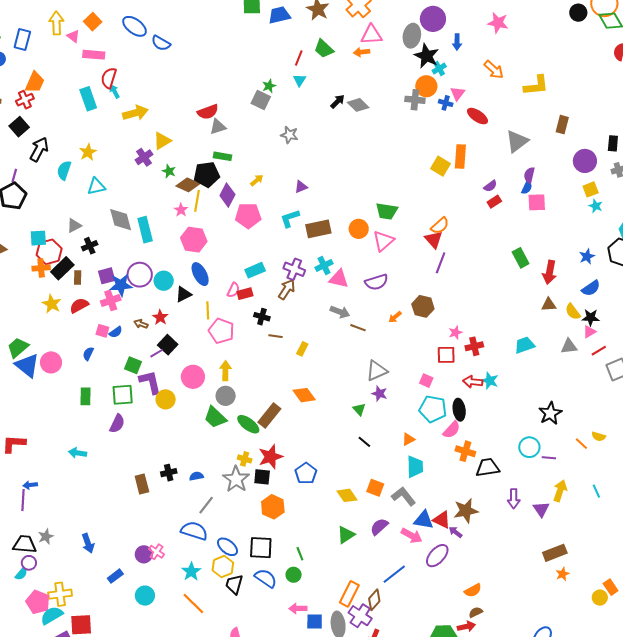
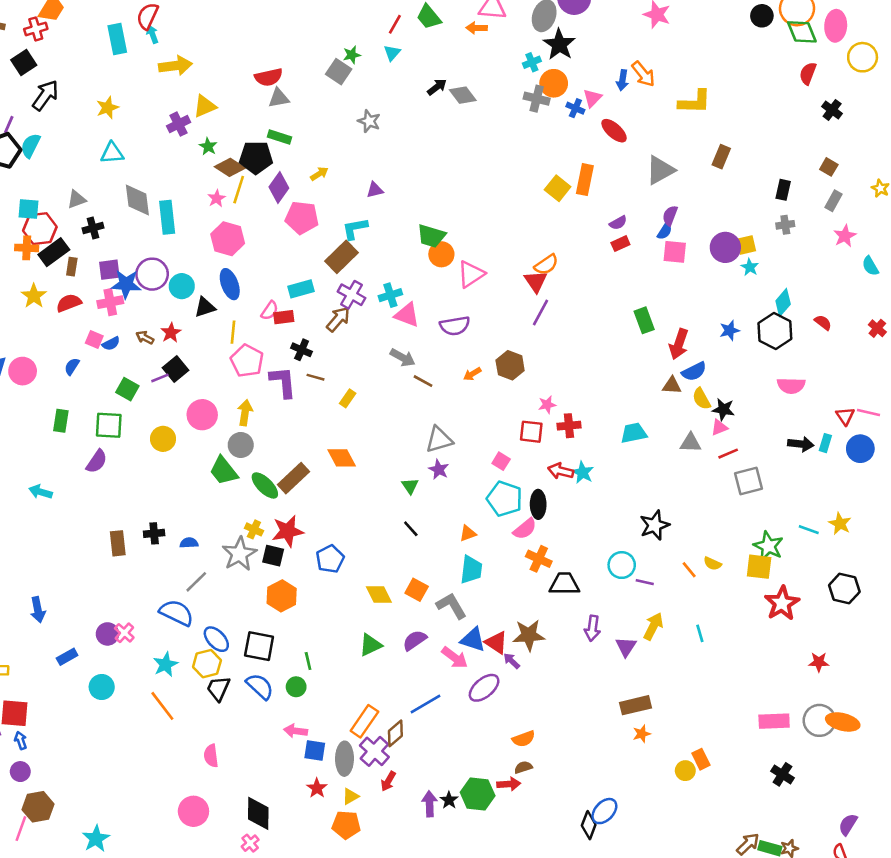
blue arrow: (457, 42) -> (622, 80), moved
cyan cross: (439, 68) -> (532, 62), moved
purple circle: (585, 161) -> (725, 247), moved
cyan semicircle: (64, 170) -> (31, 146), moved
green trapezoid: (387, 211) -> (431, 236), moved
brown rectangle: (318, 229) -> (342, 257), moved, turned -40
blue semicircle: (591, 288) -> (694, 371), moved
purple L-shape: (150, 382) -> (283, 382), moved

